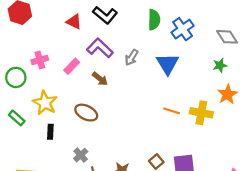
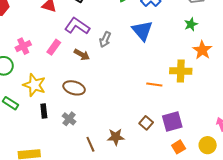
gray arrow: (132, 57) -> (105, 39), moved
orange line: (172, 111) -> (154, 85), moved
gray cross: (81, 155) -> (69, 119), moved

